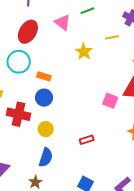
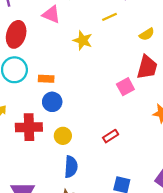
pink square: (110, 101) -> (125, 87), turned -35

